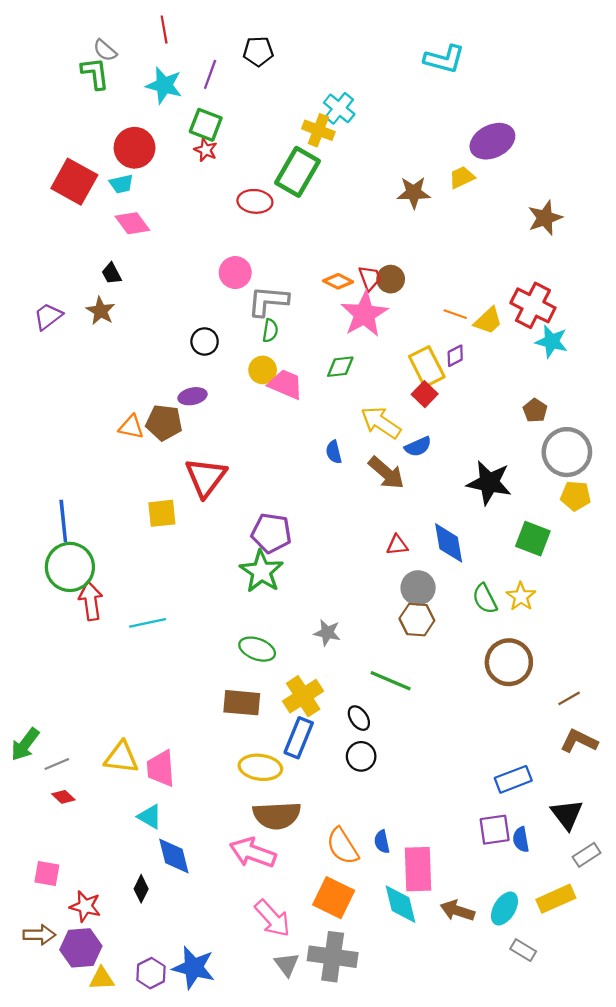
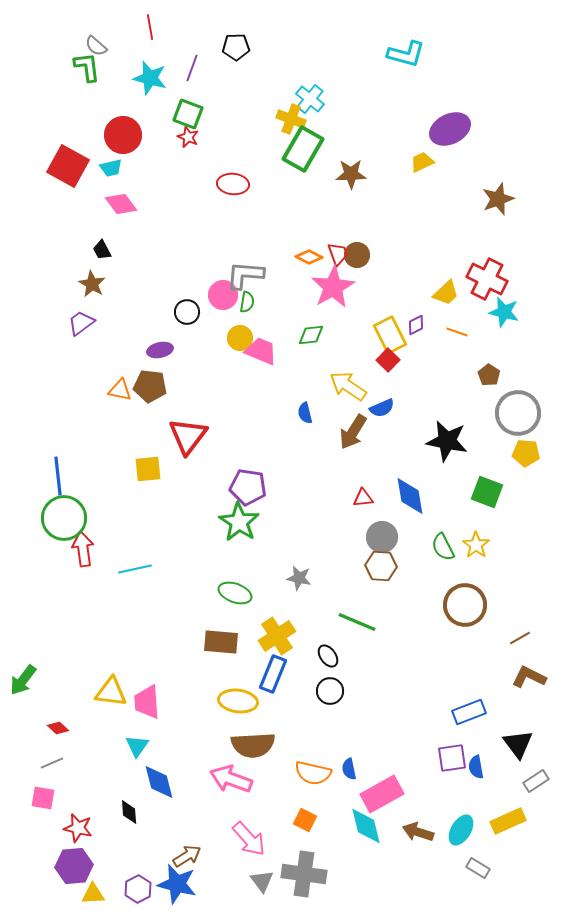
green rectangle: (298, 172) -> (303, 149), moved
brown star: (414, 193) -> (351, 174), moved
pink circle: (235, 273) -> (223, 295), moved
orange line: (455, 314) -> (457, 332), moved
purple trapezoid: (48, 316) -> (81, 323), moved
purple ellipse: (193, 396) -> (160, 350), moved
brown arrow: (386, 473) -> (353, 432), turned 81
gray line: (57, 764) -> (52, 763), moved
cyan triangle: (150, 817) -> (137, 746), turned 35
orange semicircle: (342, 846) -> (313, 773), turned -45
pink rectangle: (418, 869) -> (382, 794), turned 63
black diamond: (141, 889) -> (129, 812), turned -30
orange square: (334, 898) -> (305, 820), size x0.6
brown arrow: (39, 935) -> (187, 856), moved, turned -32

